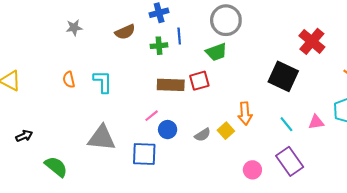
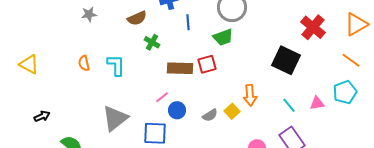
green cross: (159, 46) -> (152, 42), moved, turned 35
gray triangle: (102, 138) -> (115, 118), turned -44

